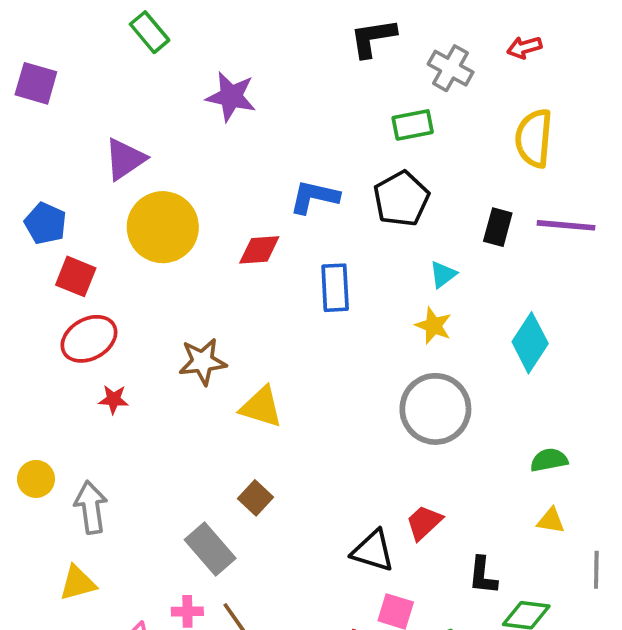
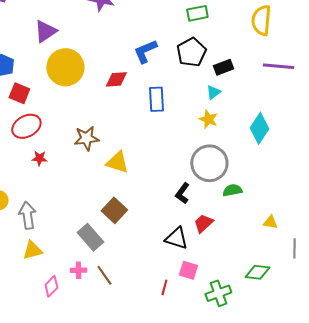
blue L-shape: (314, 197) -> (145, 51), turned -36
black rectangle: (498, 227) -> (223, 67), moved, turned 54
green semicircle: (549, 460) -> (232, 190), moved
brown square: (256, 498) -> (114, 210), size x1.4
black L-shape: (483, 575) -> (182, 193), moved, turned 30
yellow triangle: (78, 583) -> (32, 250), moved

